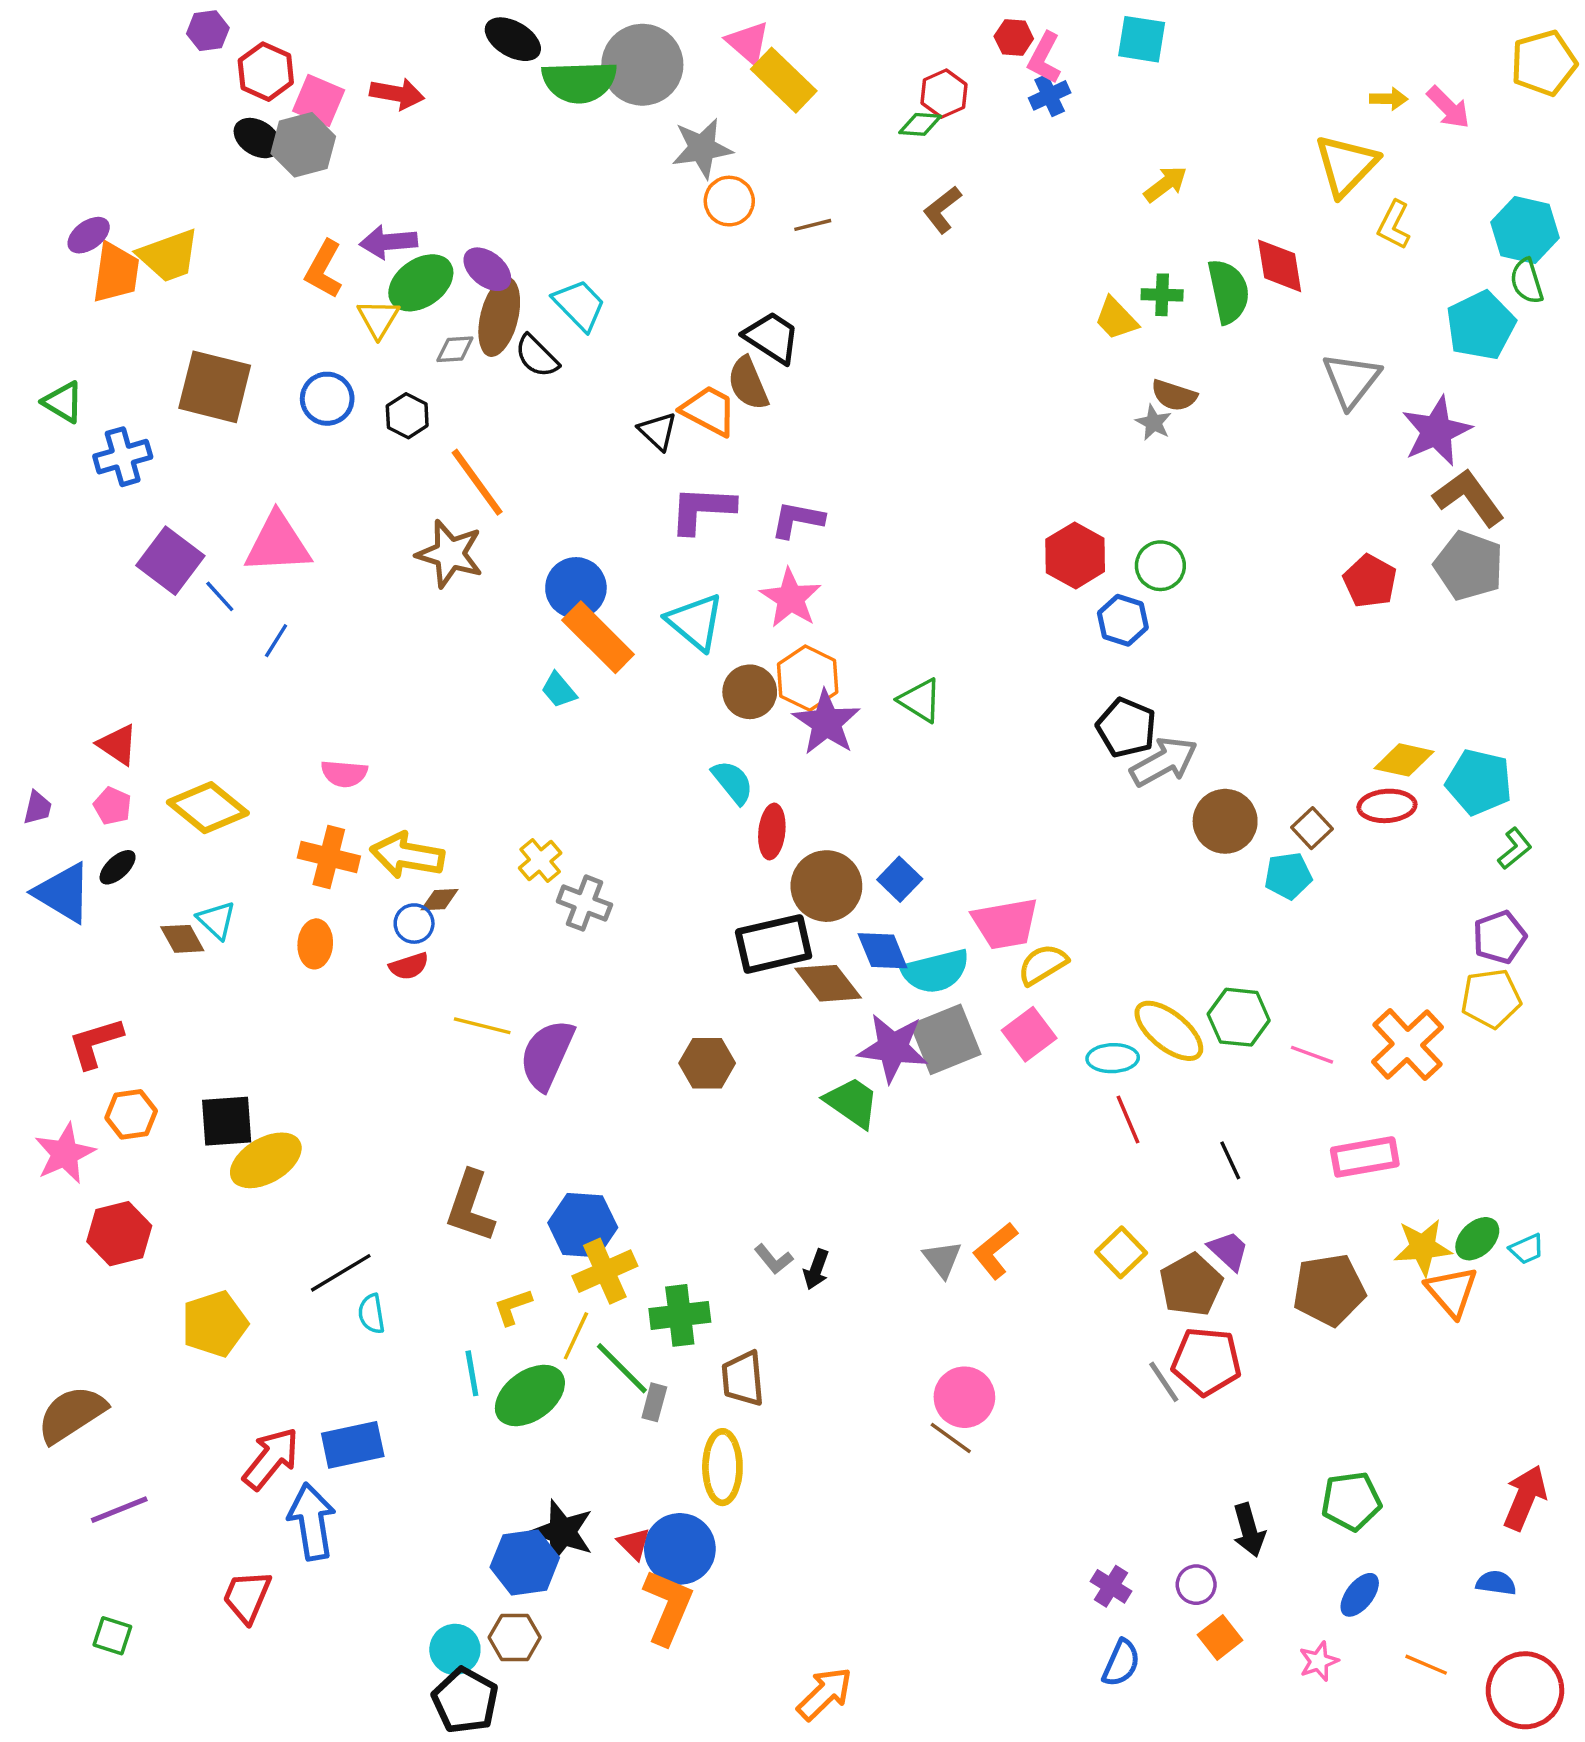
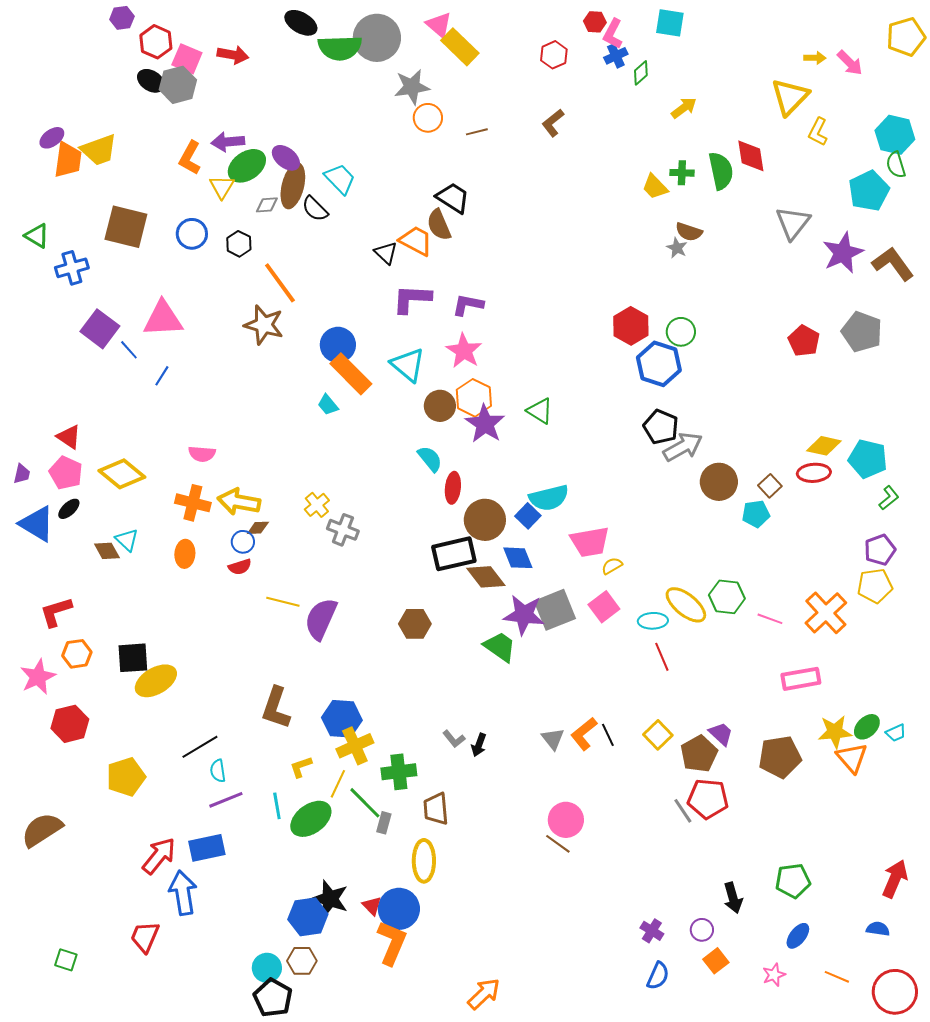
green diamond: (920, 124) -> (641, 73), moved, turned -45
brown L-shape: (1469, 498) -> (893, 264), moved
blue hexagon: (1123, 620) -> (659, 364), size x1.5
pink pentagon: (112, 806) -> (66, 473), size x1.5
yellow semicircle: (1043, 964) -> (612, 566), size x0.7
cyan semicircle: (935, 971) -> (549, 498), moved
black line: (1230, 1160) -> (608, 735), moved
purple line: (119, 1510) -> (226, 800), moved

